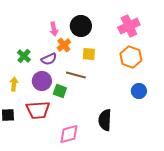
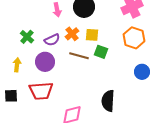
orange cross: (64, 45) -> (72, 34), moved
green square: (60, 91) -> (101, 52), moved

